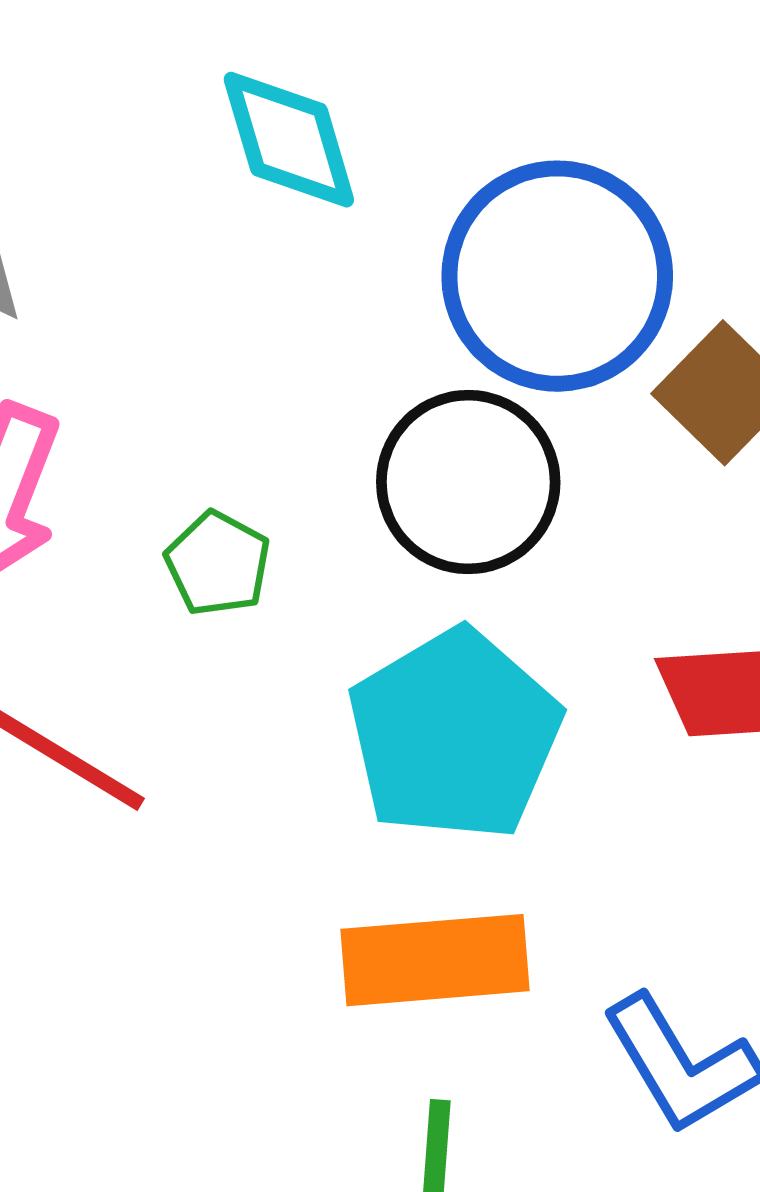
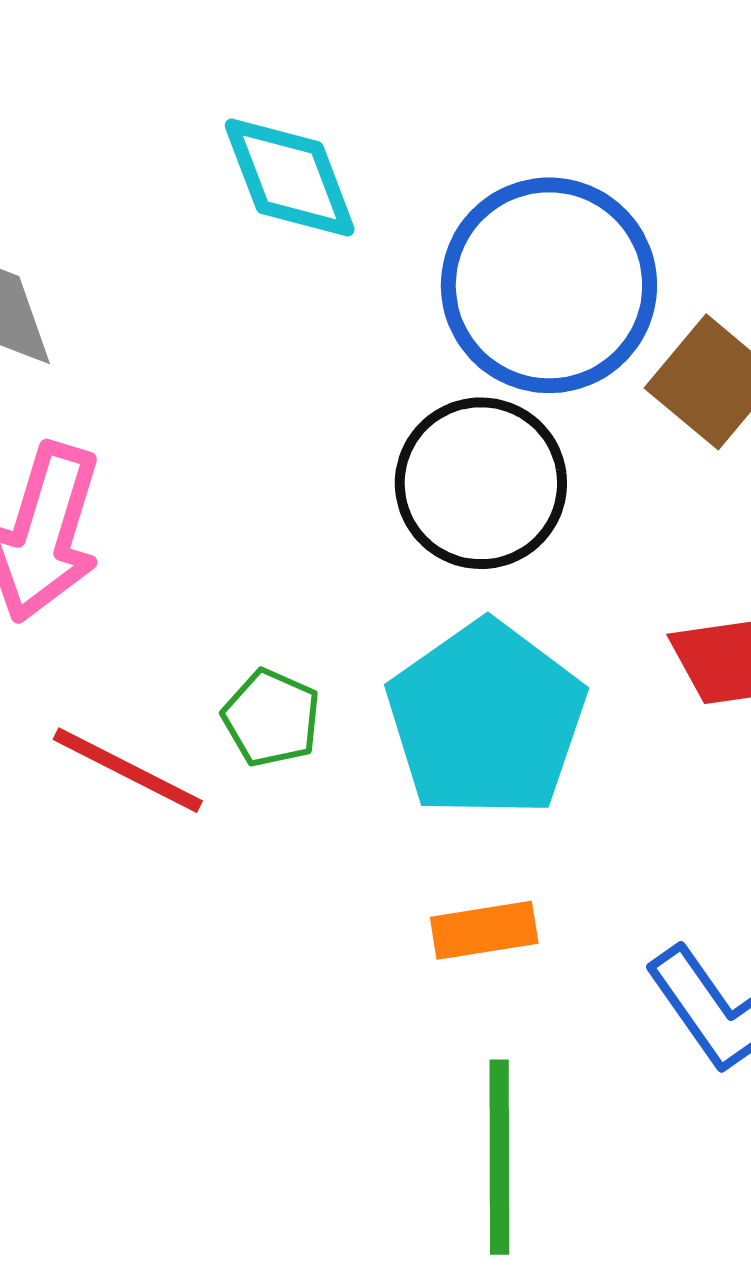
green pentagon: (218, 564) -> (271, 718), moved
orange rectangle: (435, 960) -> (484, 930), size x0.6

